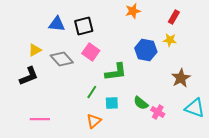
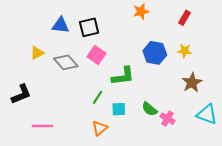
yellow star: (170, 40) -> (185, 51), moved
black L-shape: (29, 76) -> (21, 94), moved

